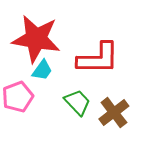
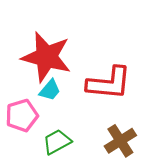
green trapezoid: (77, 102) -> (57, 142), moved, turned -80

